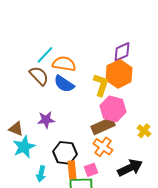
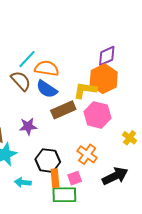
yellow L-shape: (101, 85) -> (85, 90), turned -100
brown rectangle: (103, 126) -> (63, 110), moved
cyan arrow: (41, 174) -> (23, 182), turned 84

